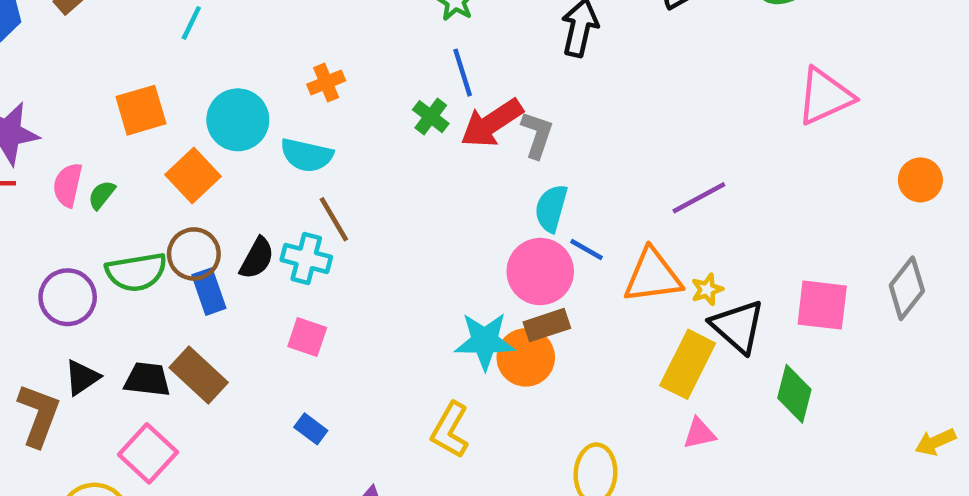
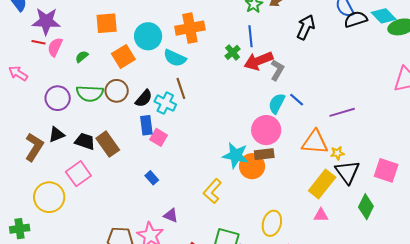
orange cross: (326, 83) -> (190, 28), size x1.8
pink semicircle: (68, 185) -> (55, 47), moved
blue line: (586, 249) -> (297, 100), moved
blue rectangle: (209, 292) -> (146, 125), moved

